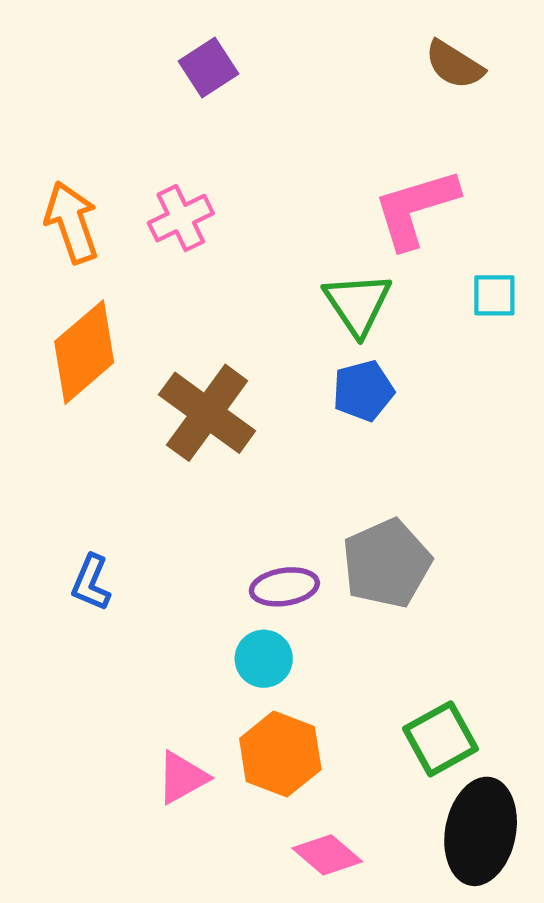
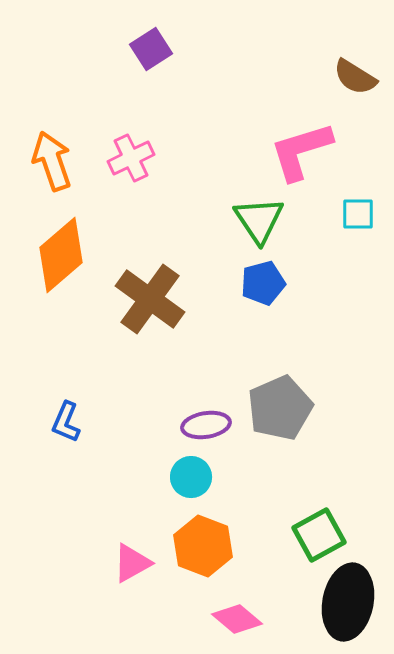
brown semicircle: (454, 65) -> (355, 77), moved

